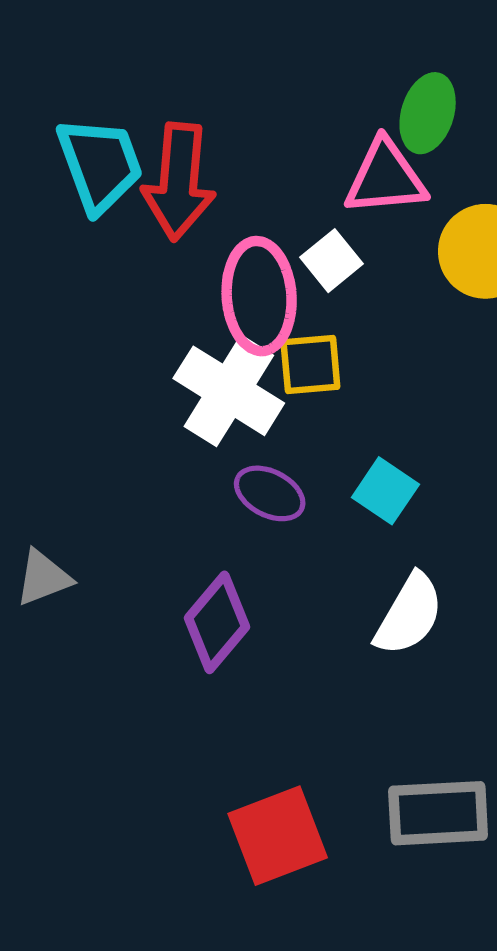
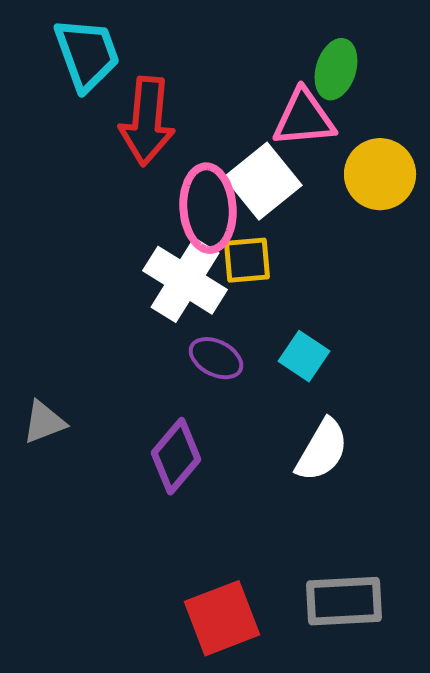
cyan trapezoid: (100, 164) -> (87, 54), moved
white square: (331, 261) -> (263, 181), size x1.6

